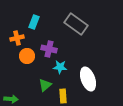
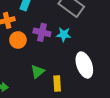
cyan star: (60, 67) -> (64, 35), moved

